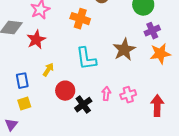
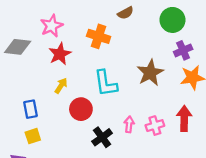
red star: (36, 40) -> (60, 54), moved
yellow arrow: (48, 70) -> (61, 86), moved
red circle: (65, 91) -> (81, 109), moved
red arrow: (157, 106) -> (184, 119), moved

